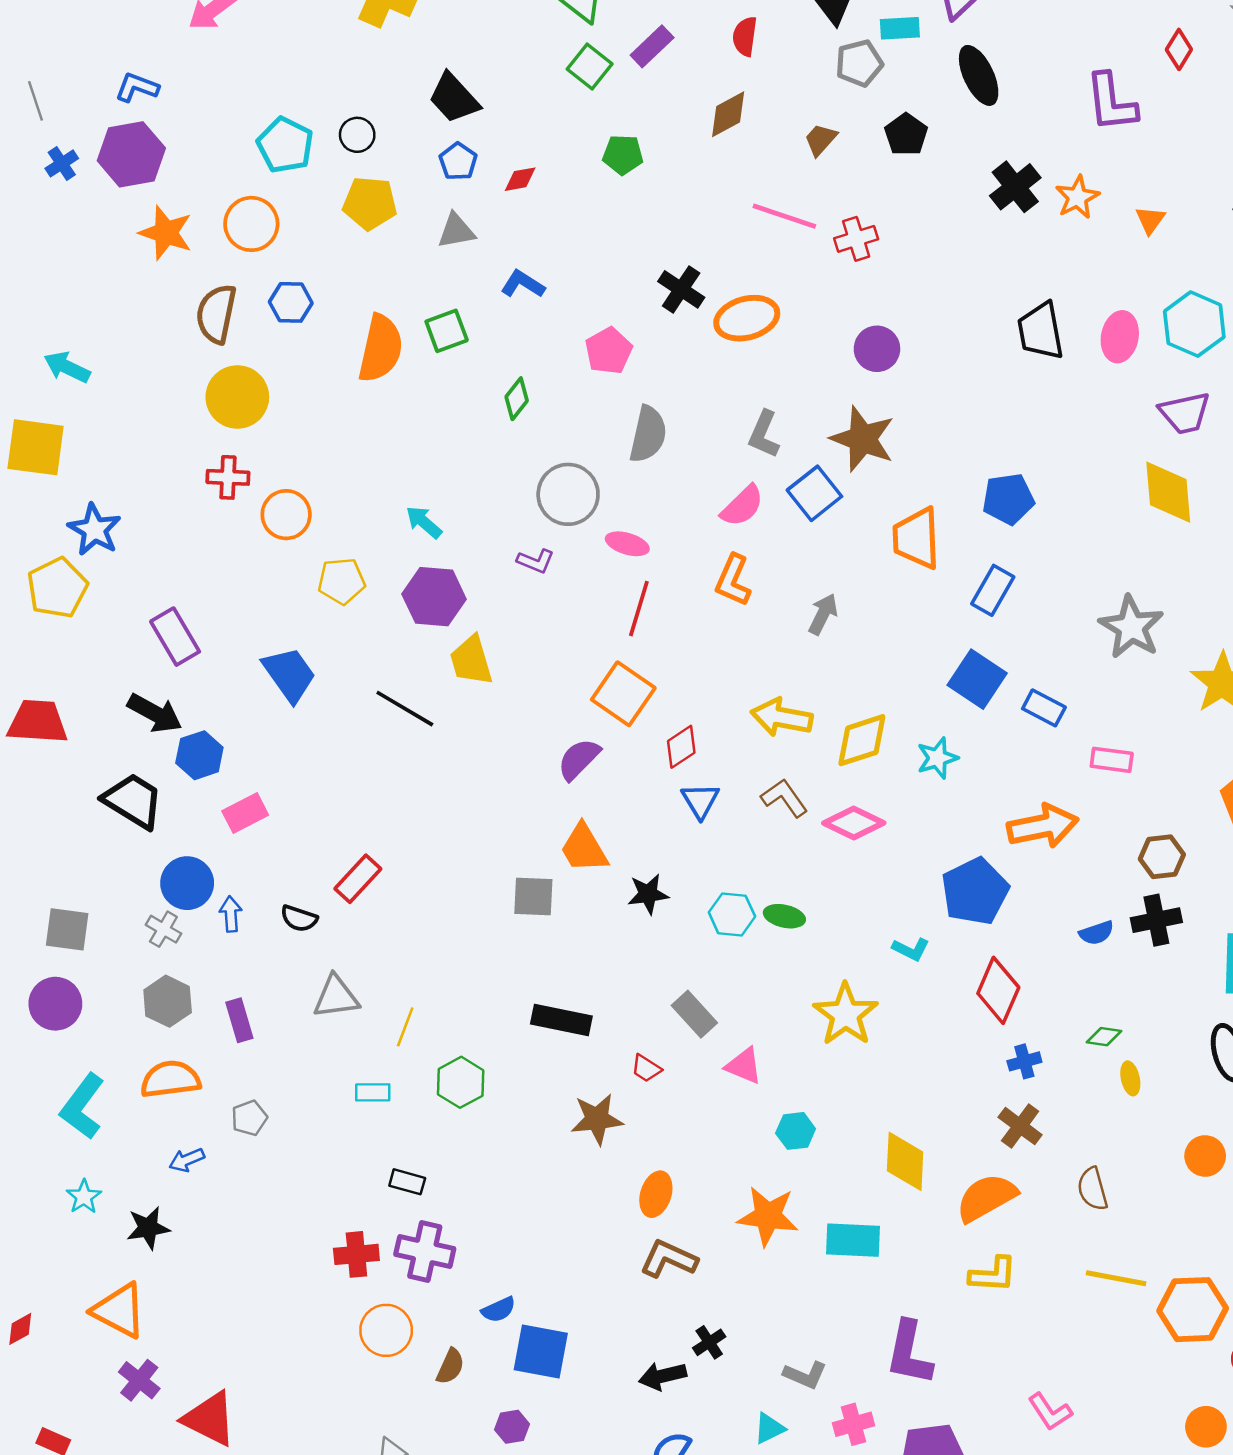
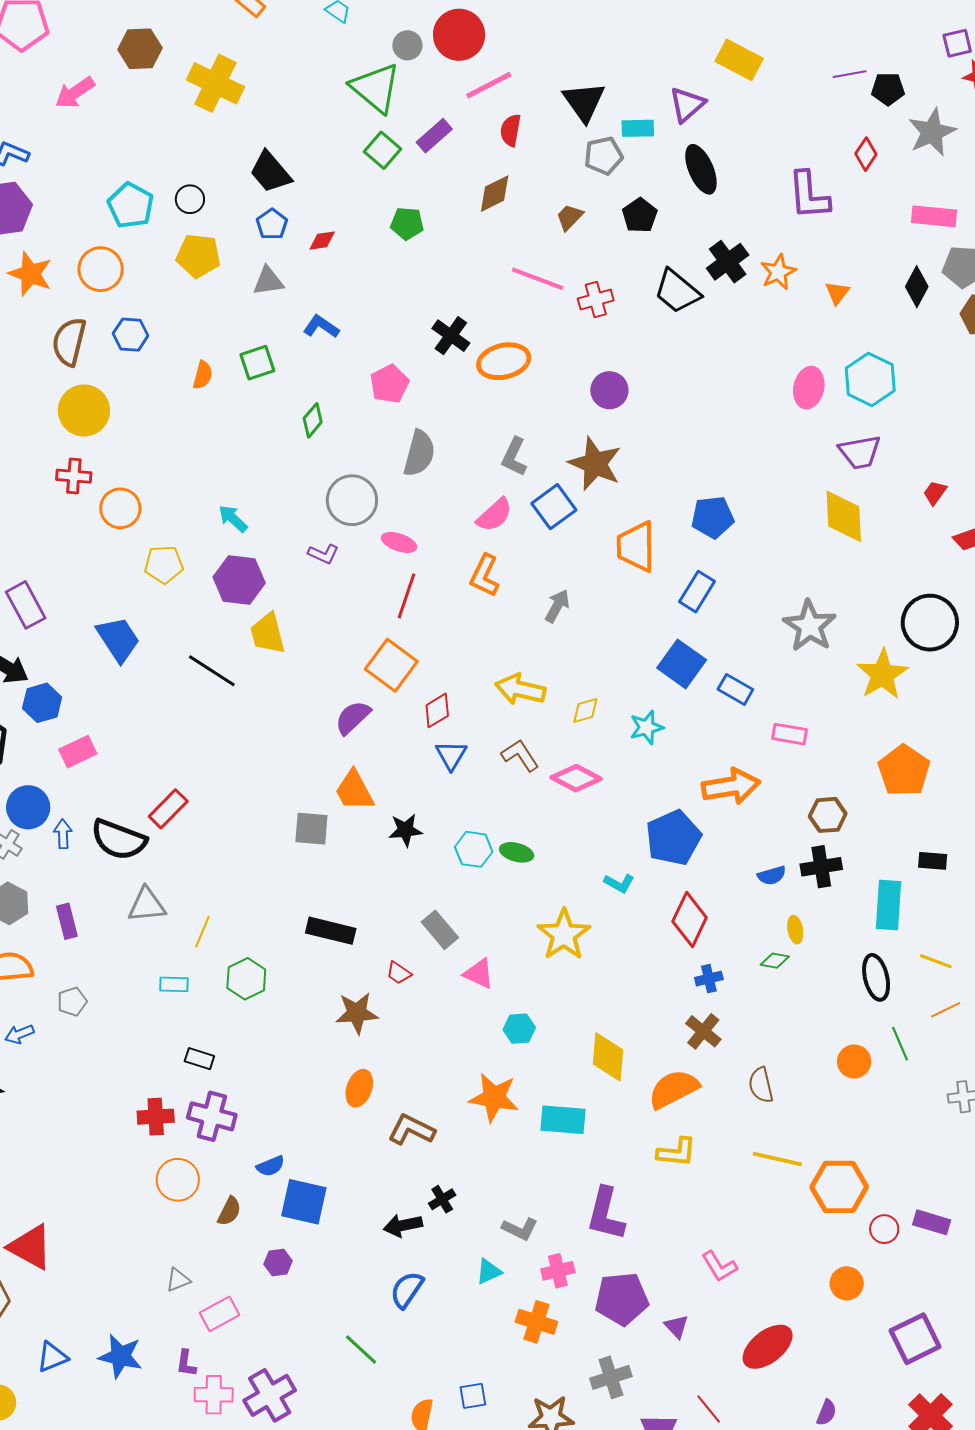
black trapezoid: (1041, 331) -> (677, 291), moved, turned -42
orange semicircle: (381, 348) -> (203, 375), size x0.5
yellow diamond: (862, 740) -> (585, 710), size x0.6
black semicircle: (299, 918) -> (119, 840), size x1.8
yellow ellipse: (1130, 1078) -> (795, 930), moved
orange ellipse: (656, 1194) -> (359, 1088), moved

